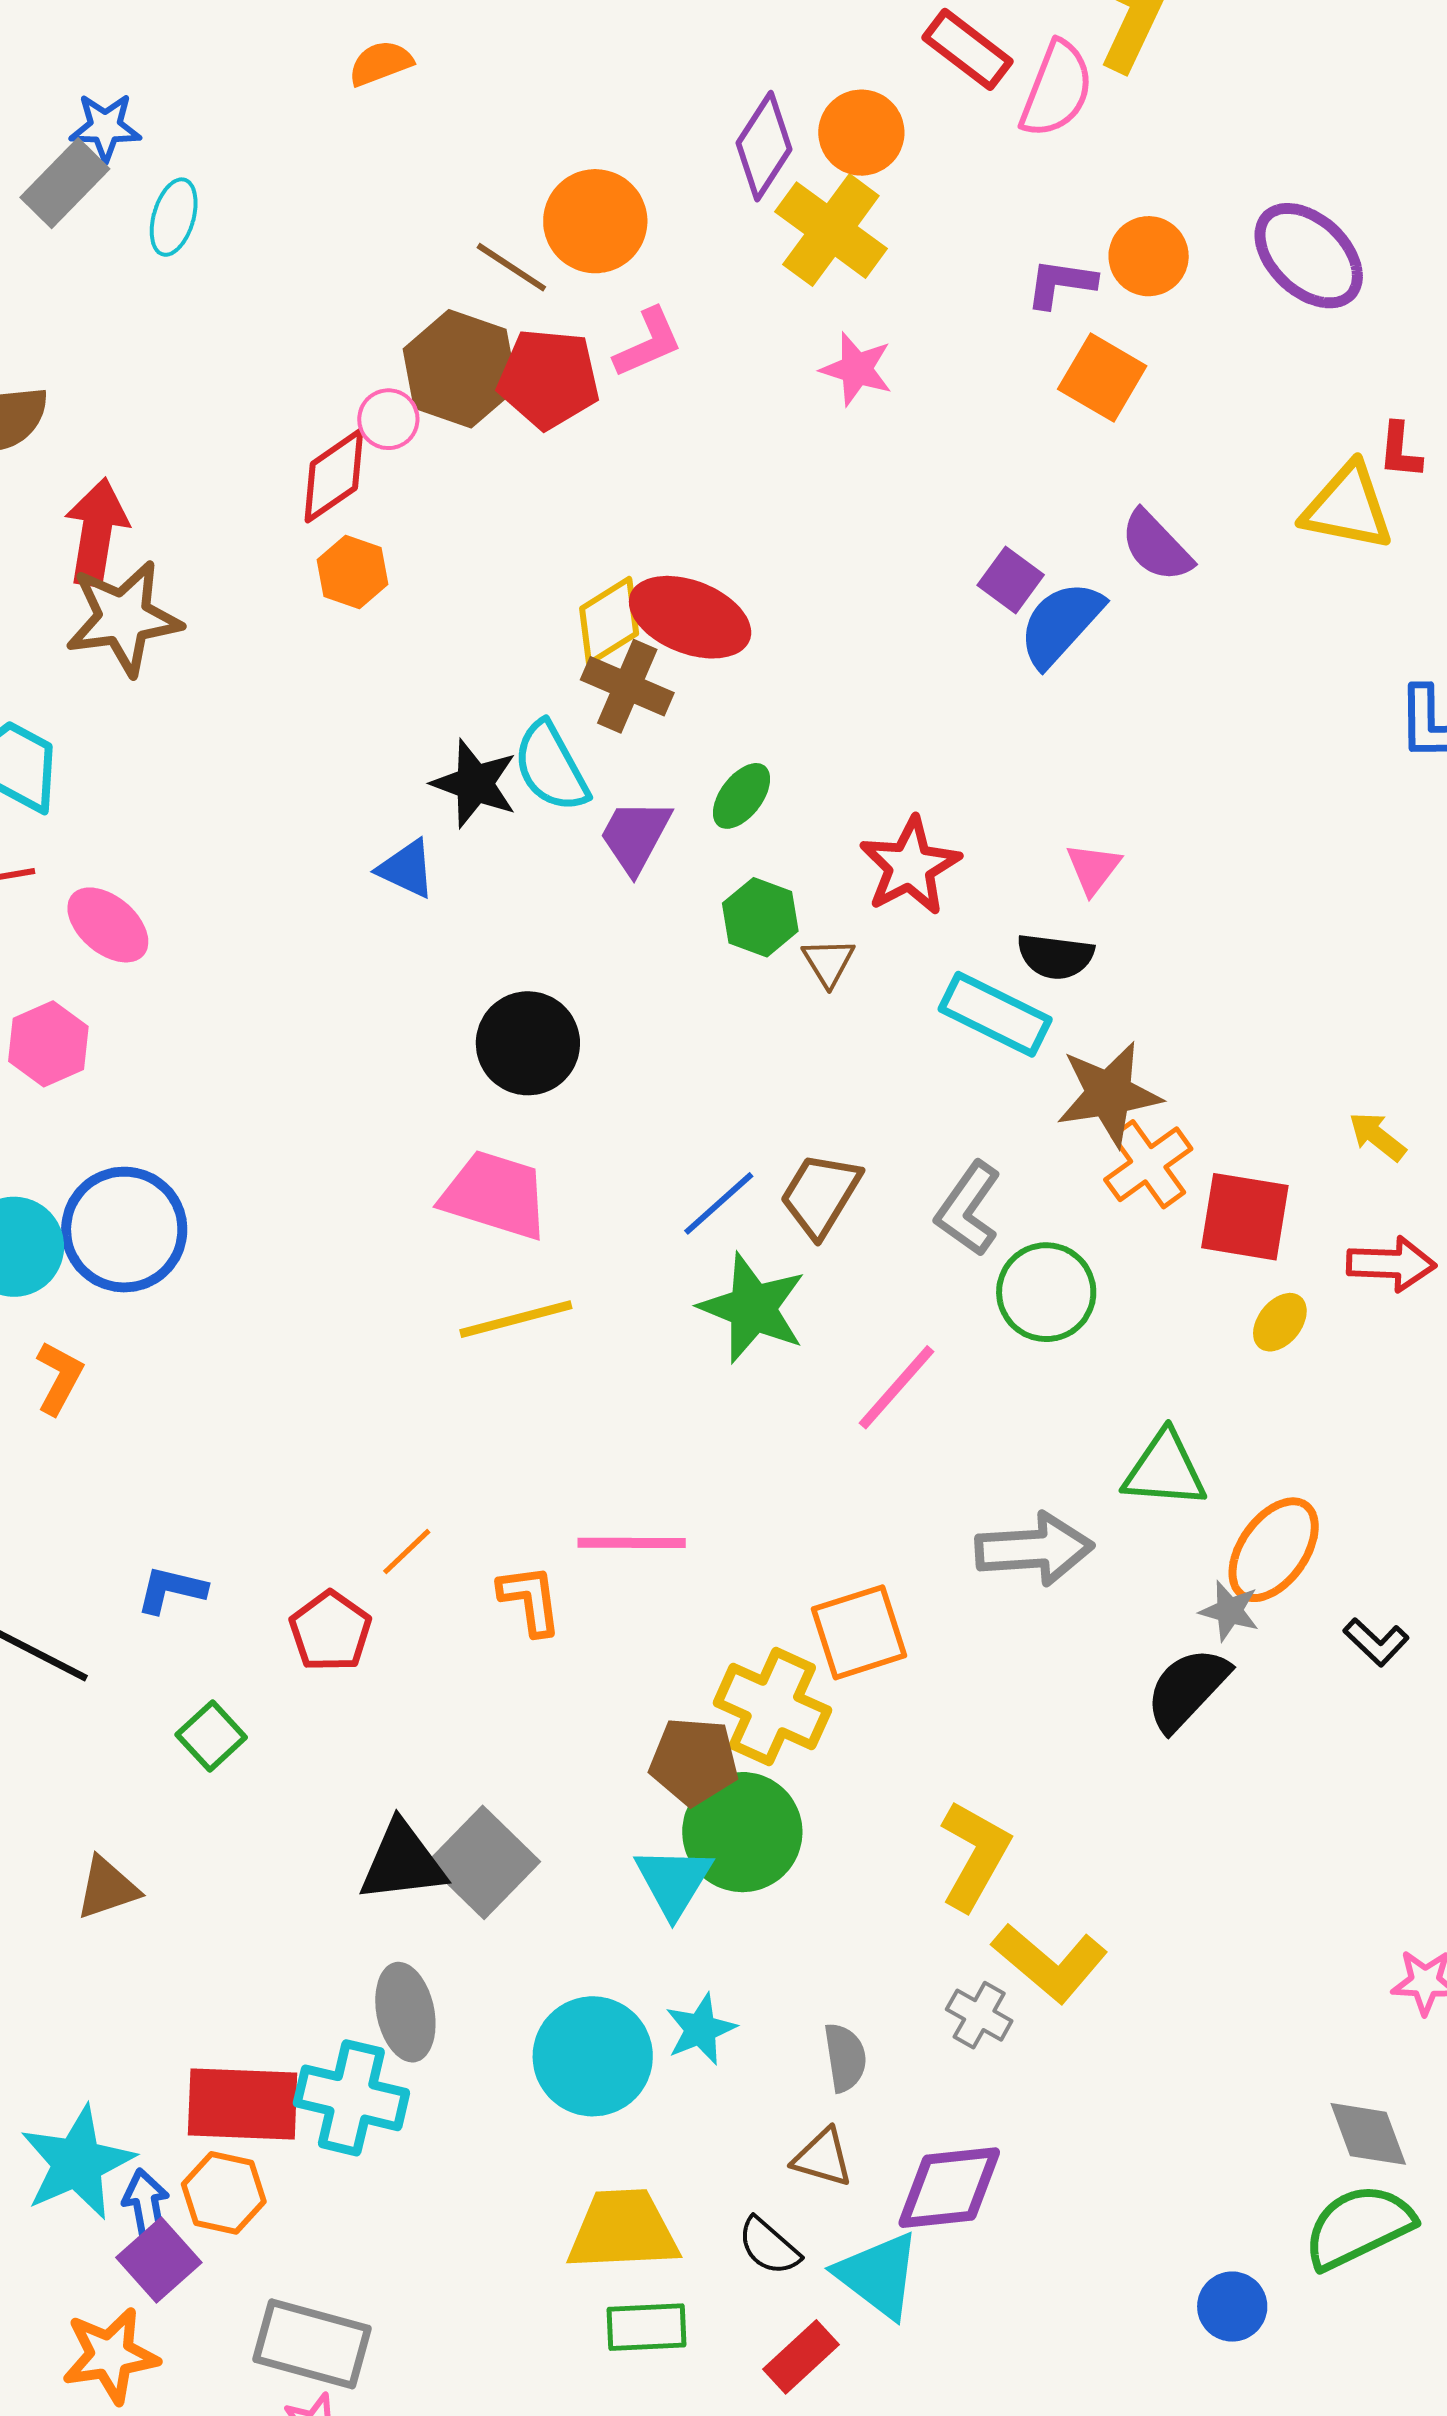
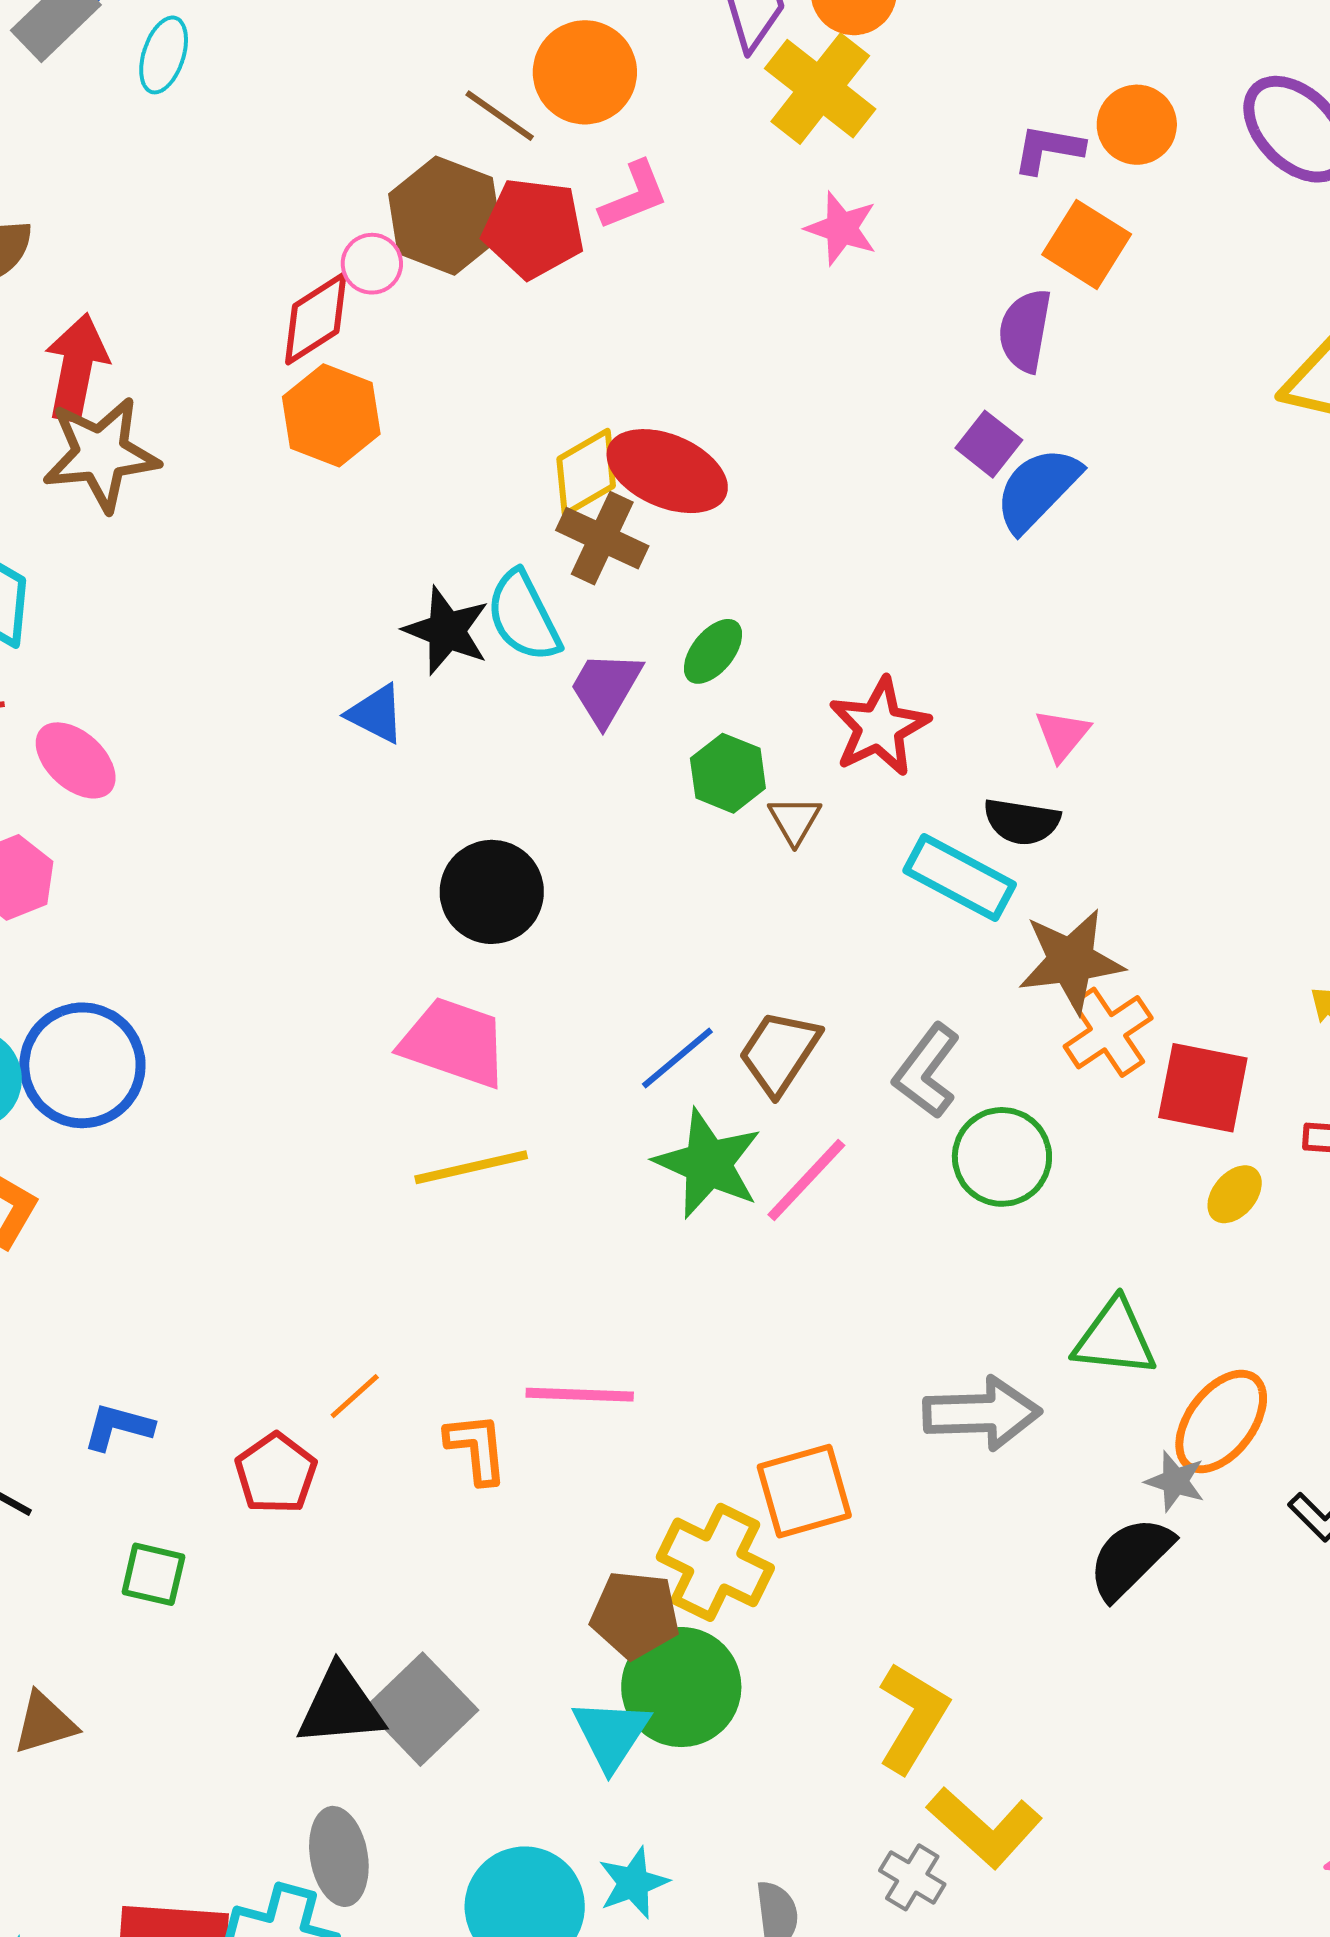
purple semicircle: (1156, 546) -> (1025, 330), moved, turned 52
orange hexagon: (353, 572) -> (331, 415), size x1.4
pink line: (897, 1387) -> (806, 1180), moved
green square: (211, 1736) -> (153, 1574), turned -36

